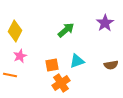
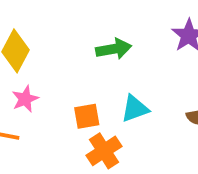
green arrow: (66, 30) -> (114, 49), turned 30

